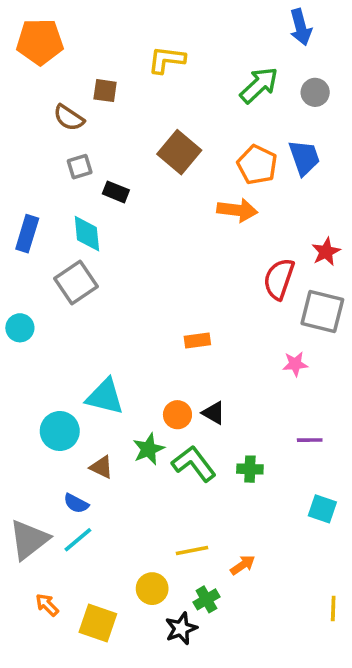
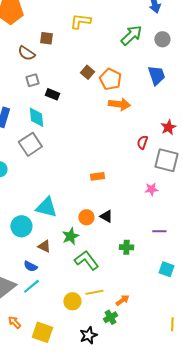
brown square: (179, 152) -> (87, 72), size x0.6
orange pentagon: (257, 165) -> (110, 79), moved
red semicircle: (279, 279) -> (142, 142), size x0.6
green L-shape: (194, 464) -> (86, 260), moved
yellow circle: (152, 589) -> (72, 301), moved
green cross: (206, 599) -> (110, 317), moved

